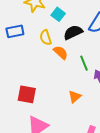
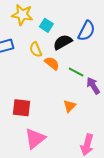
green line: (84, 63) -> (76, 72), turned -35

